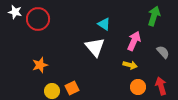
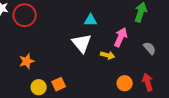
cyan triangle: (104, 24) -> (91, 20), turned -32
yellow arrow: (130, 65) -> (108, 55), moved

